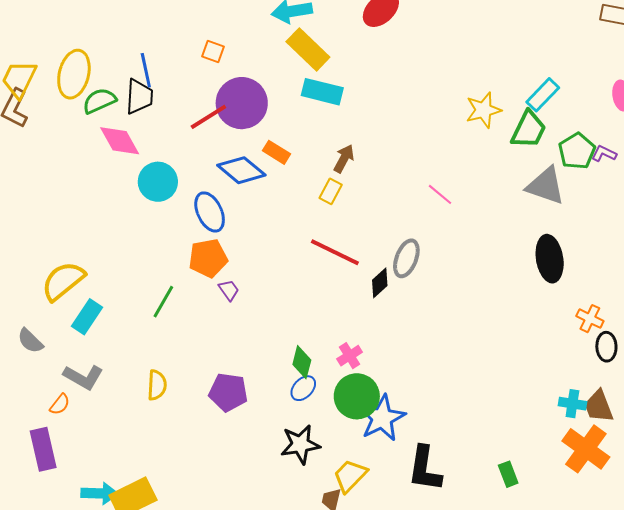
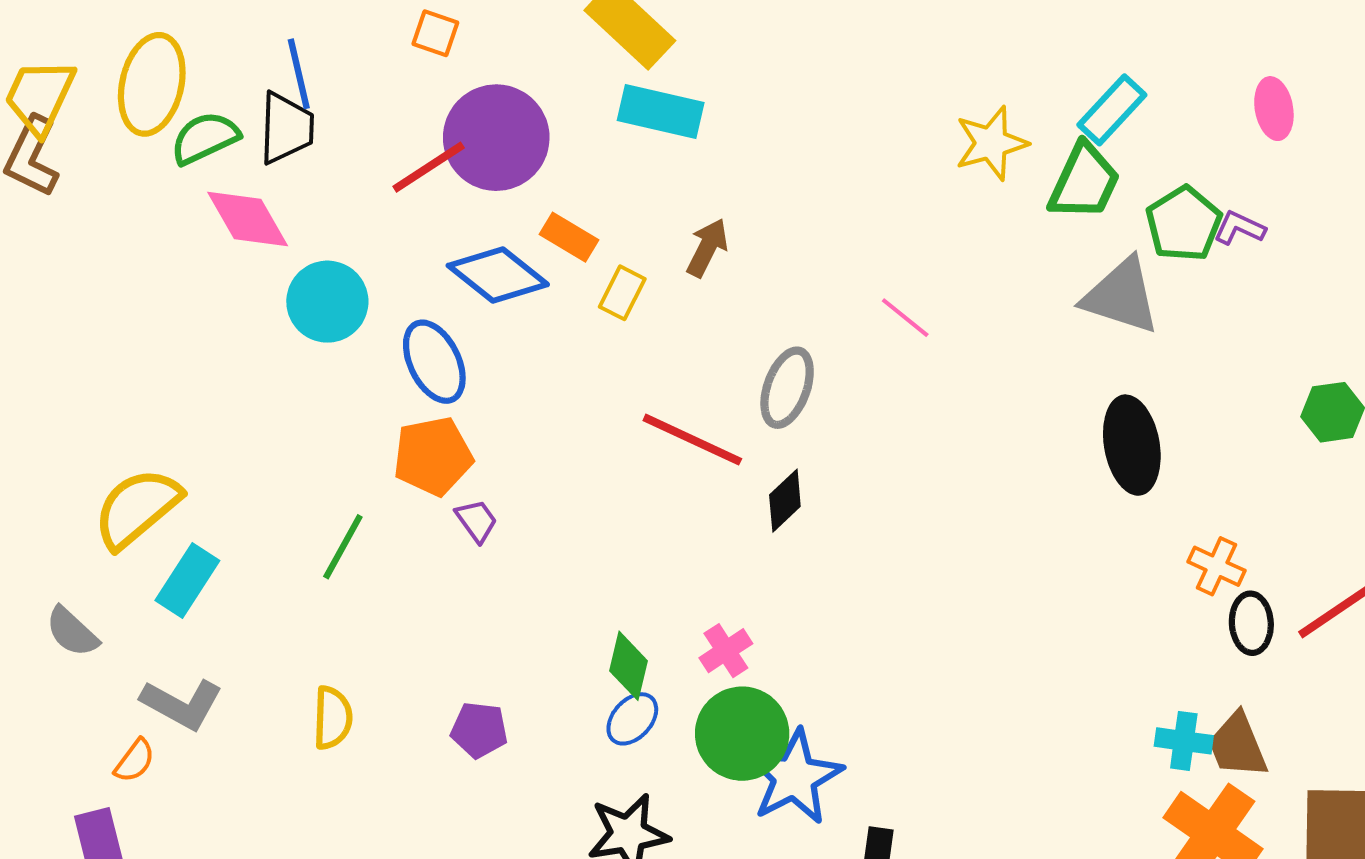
yellow rectangle: (331, 191) -> (622, 293), moved
gray ellipse: (406, 258) -> (787, 388), moved
purple pentagon: (228, 392) -> (479, 730), size x0.7

